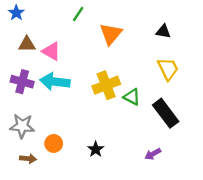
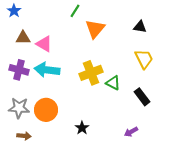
green line: (78, 14) -> (75, 11), moved
black rectangle: (166, 113) -> (142, 97), size x0.7
orange circle: (54, 143) -> (46, 110), moved, size x1.5

